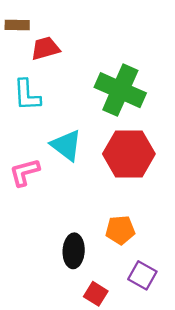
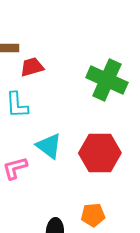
green cross: (120, 90) -> (107, 80), moved

